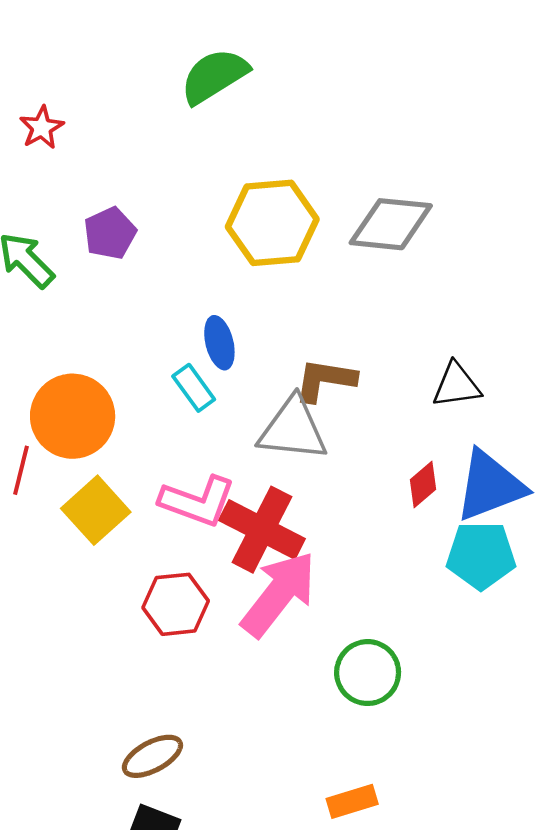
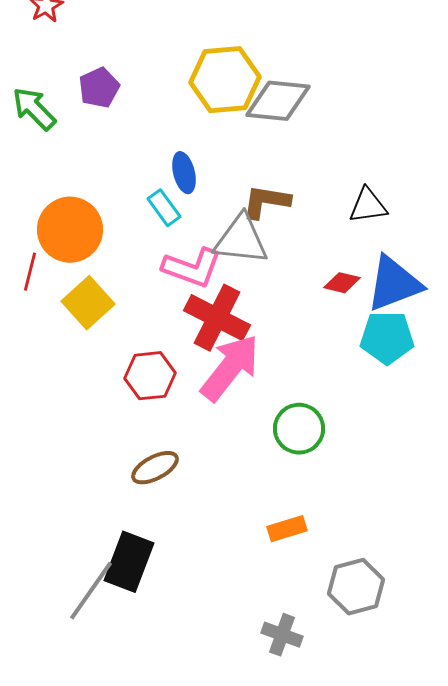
gray diamond: (391, 224) -> (278, 101), moved
red diamond: (423, 484) -> (342, 283), turned 54
pink L-shape: (198, 501) -> (192, 268), moved
brown ellipse: (152, 756) -> (155, 468), moved

